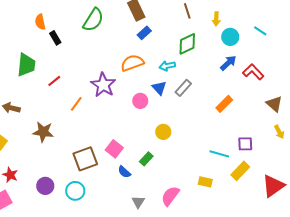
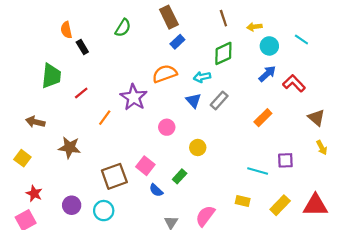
yellow arrow: (216, 19) -> (254, 27), turned 80
green semicircle: (93, 20) -> (123, 28), size x0.7
pink circle: (140, 101) -> (167, 127), moved
yellow rectangle: (240, 171) -> (280, 205), moved
red triangle: (273, 186) -> (315, 205), turned 35

